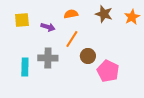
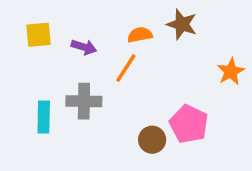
orange semicircle: (71, 14) -> (140, 35), moved
orange star: (132, 17) -> (231, 72), moved
brown circle: (88, 56) -> (152, 140), moved

